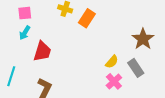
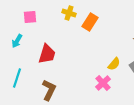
cyan arrow: (25, 33) -> (17, 41), moved
pink cross: (114, 81) -> (103, 83), moved

